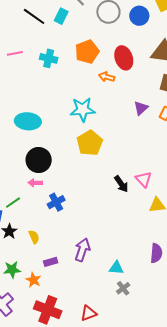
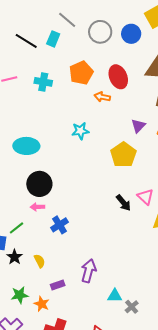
cyan star: (83, 110) -> (80, 131), size x0.7
yellow pentagon: (90, 143) -> (123, 155), moved
cyan triangle: (116, 268) -> (115, 296), moved

